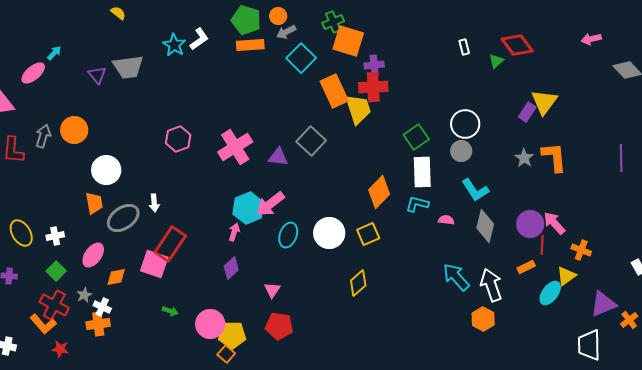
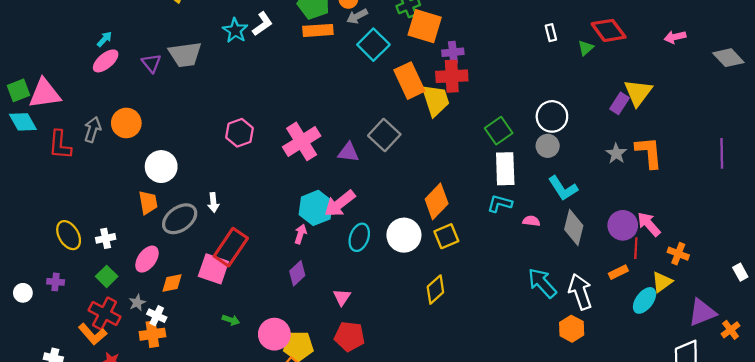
pink arrow: (591, 39) -> (675, 37), moved
pink ellipse: (33, 73) -> (106, 61), moved
orange diamond: (379, 192) -> (437, 201), moved

